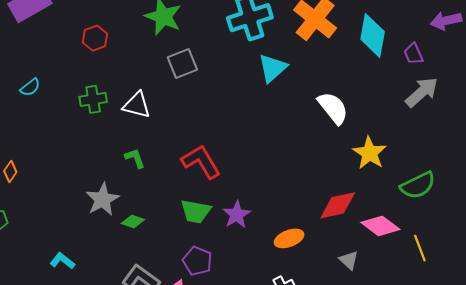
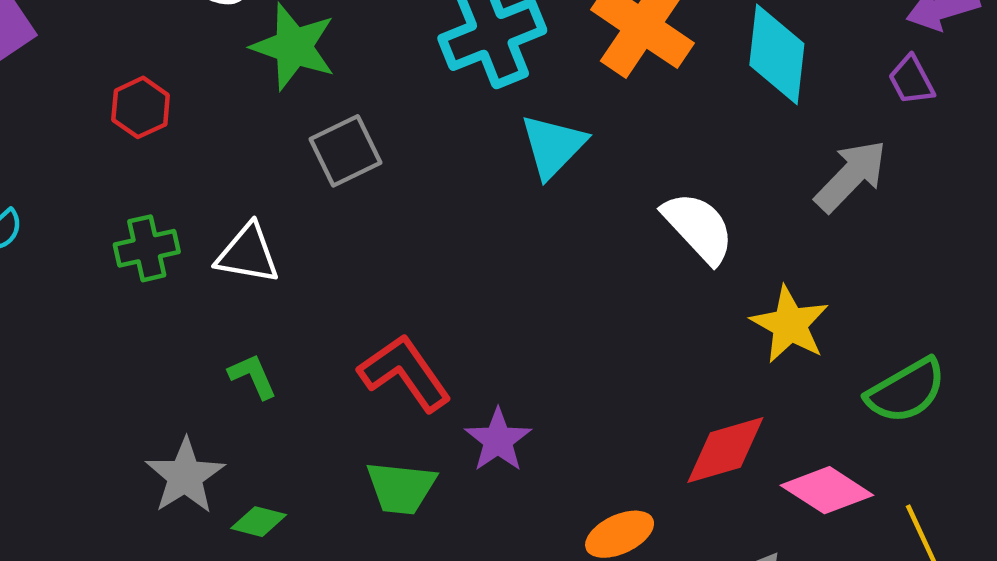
purple trapezoid: (414, 54) -> (911, 80), moved
gray arrow: (422, 92) -> (851, 176), moved
purple star: (237, 215) -> (498, 440), moved

